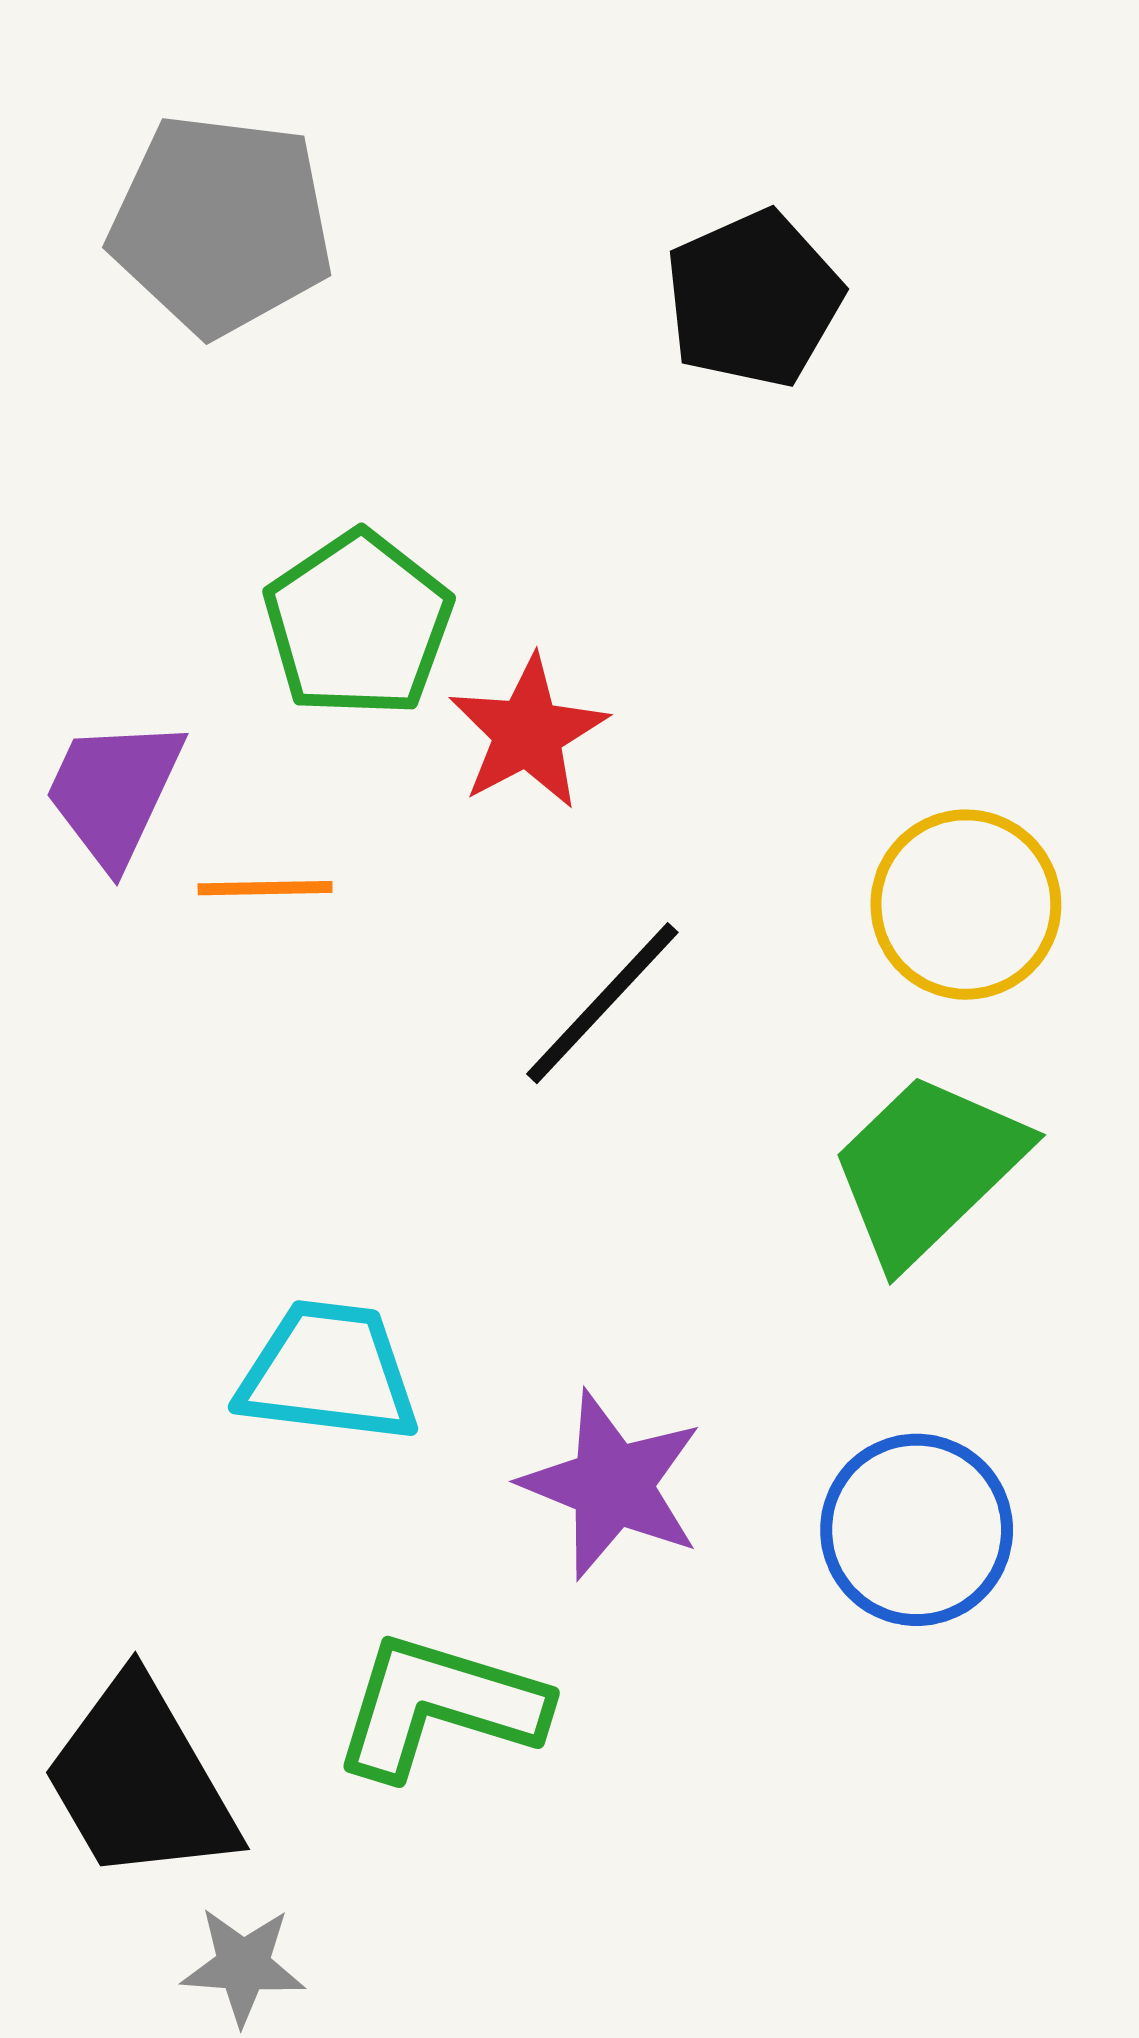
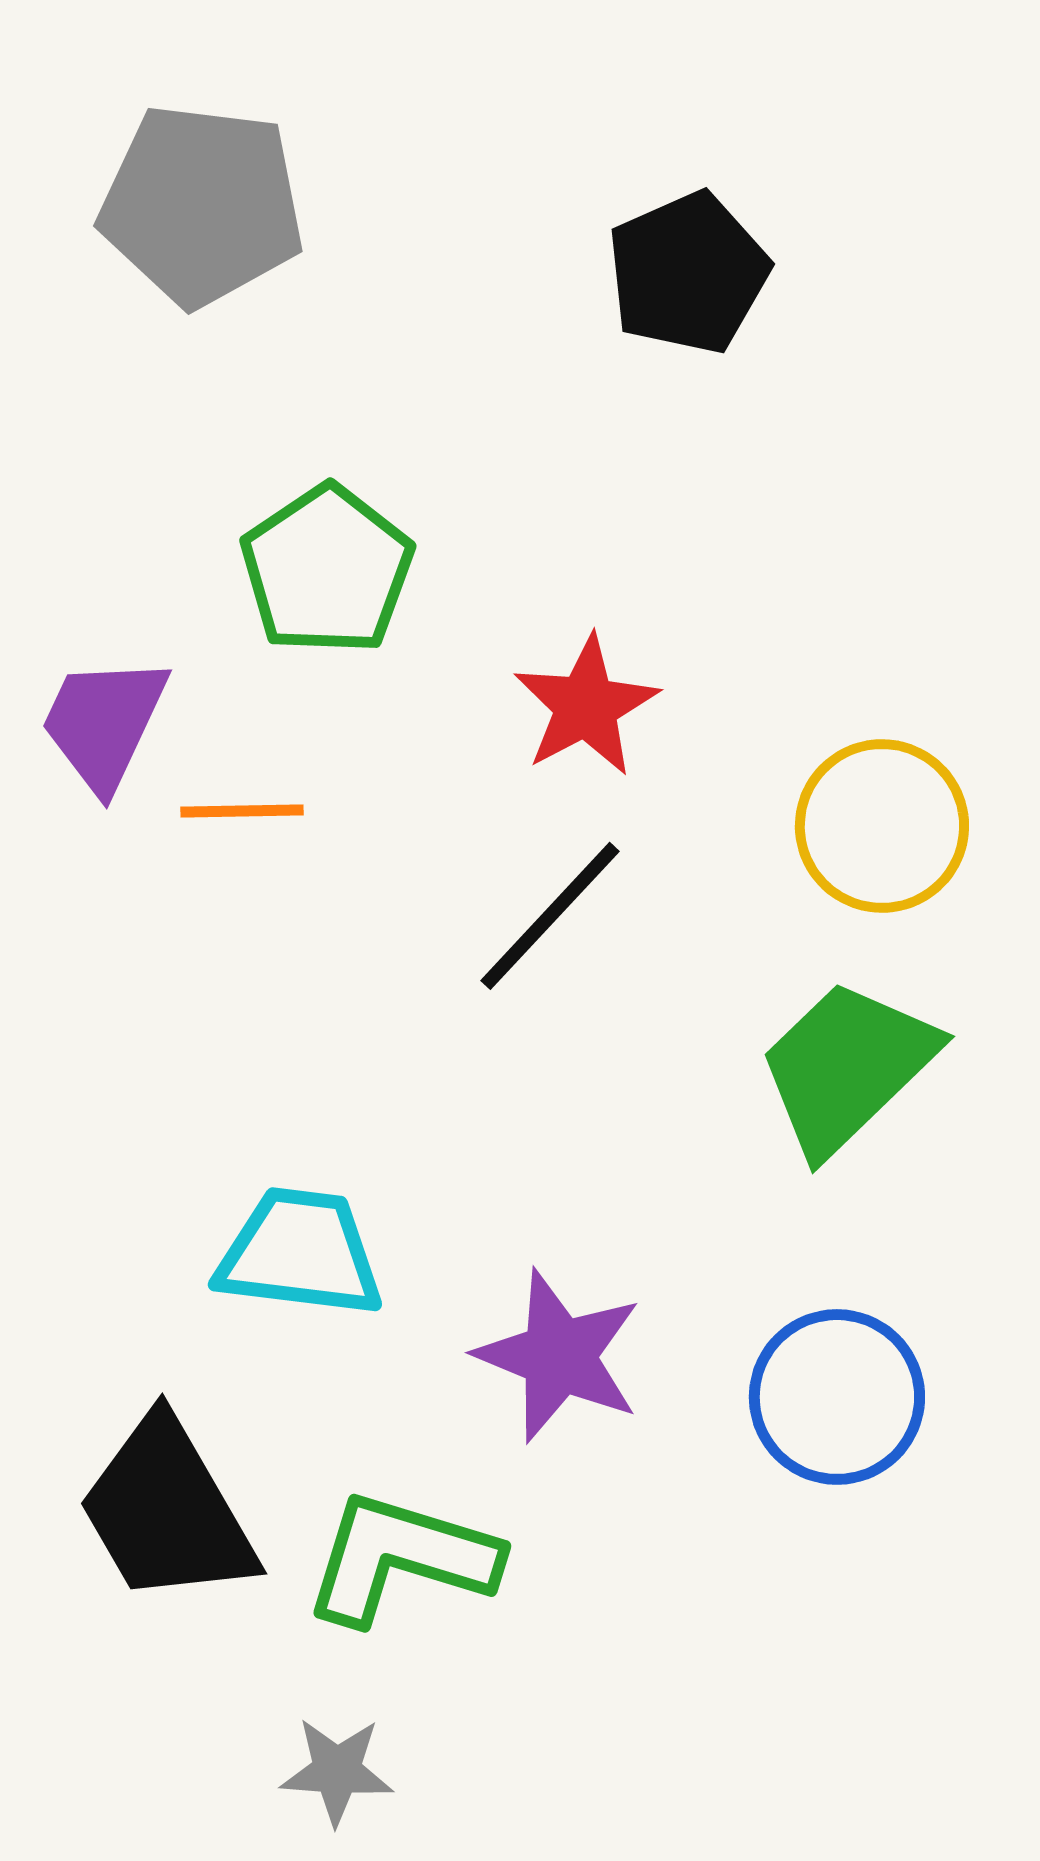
red star: (528, 733) -> (586, 706), moved
black trapezoid: (140, 1781) -> (167, 1511), moved
gray star: (243, 1966) -> (337, 1771), moved

